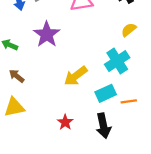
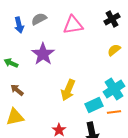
cyan cross: (117, 61) -> (114, 89), moved
yellow arrow: (76, 76) -> (68, 90), turned -30

